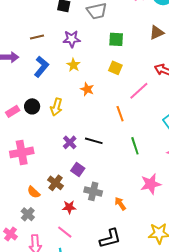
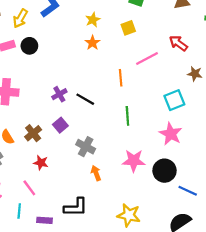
yellow star: (73, 65) -> (93, 20), moved
yellow square: (115, 68) -> (128, 28), turned 32
yellow arrow: (56, 107) -> (20, 18), moved
gray cross: (93, 191) -> (86, 147), moved

